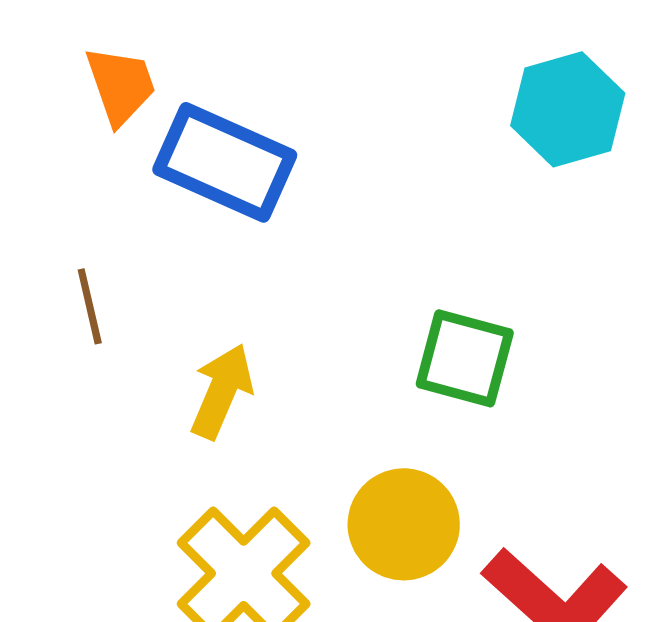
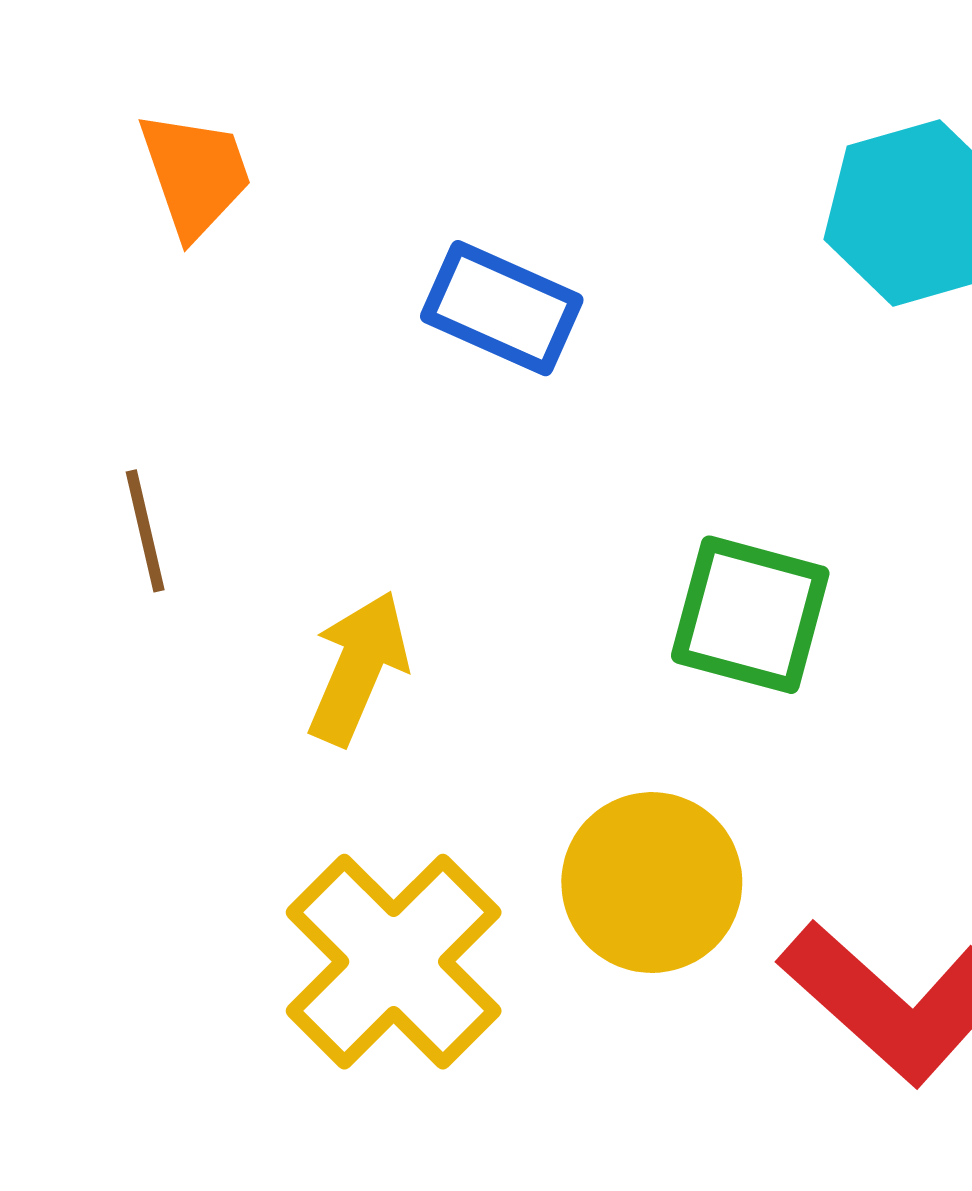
blue rectangle: (225, 162) -> (502, 308), moved, size x0.7

